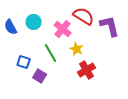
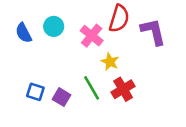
red semicircle: (84, 16) -> (119, 19), turned 75
green line: (51, 53) -> (92, 88), moved
blue square: (24, 62) -> (35, 92), moved

